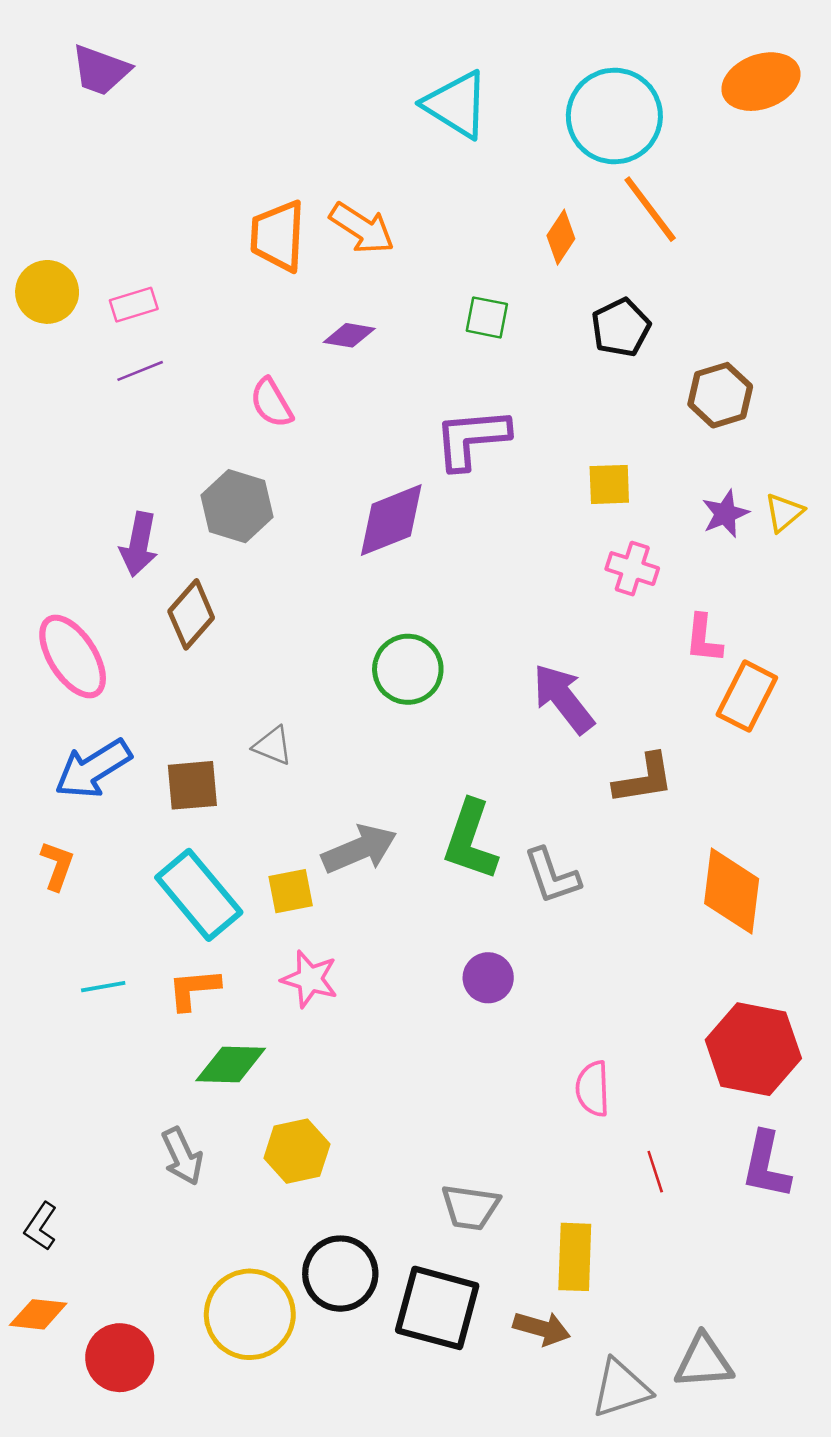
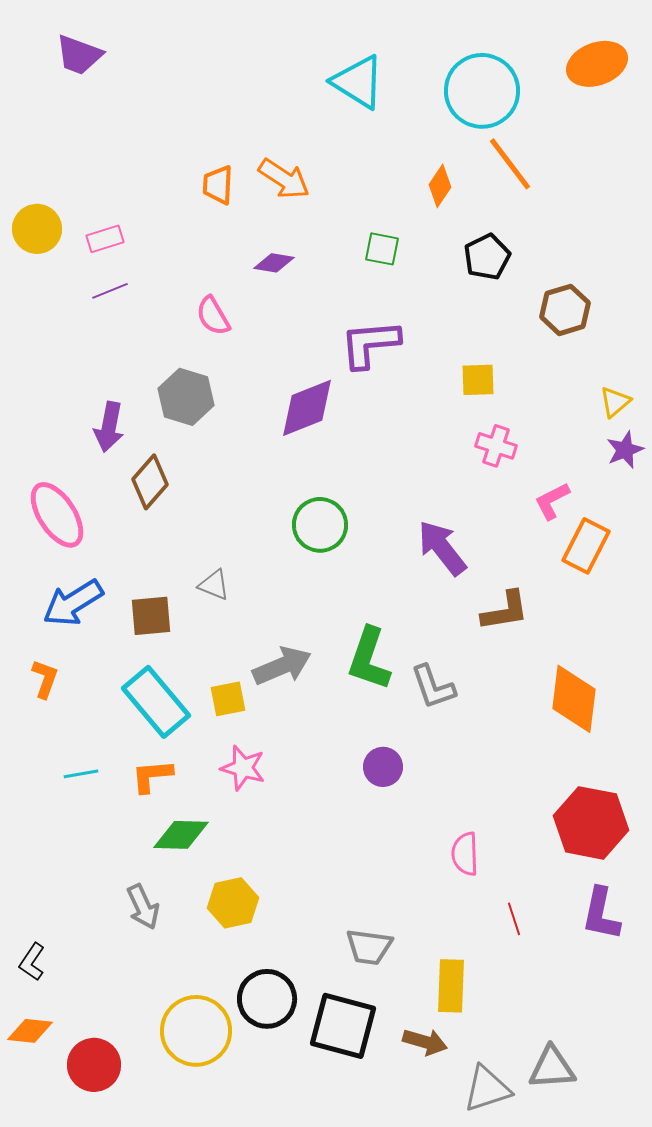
orange trapezoid: (278, 236) -> (218, 185), size x0.7
purple star: (725, 514) -> (625, 450), moved
pink L-shape: (704, 639) -> (552, 501), turned 57

